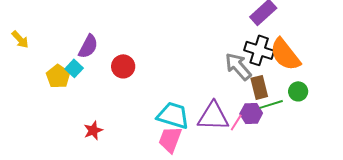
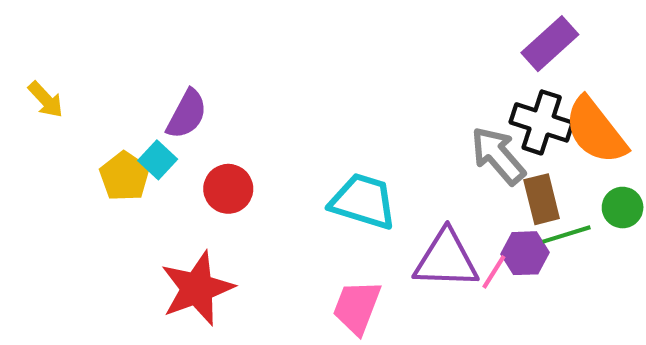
red circle: (123, 66) -> (228, 189), moved
cyan trapezoid: (173, 115) -> (363, 201), moved
red star: (93, 130) -> (197, 288), size x1.8

